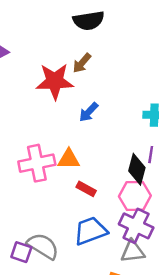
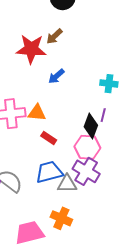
gray triangle: (133, 251) -> (67, 184), moved

